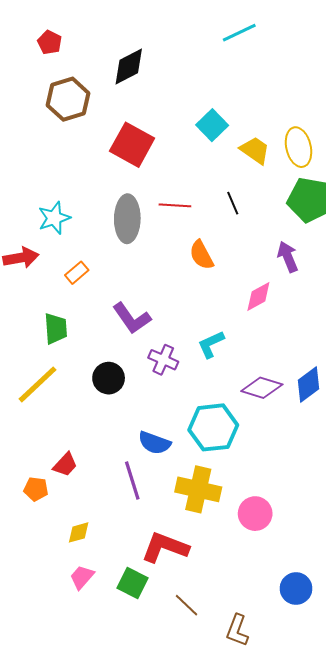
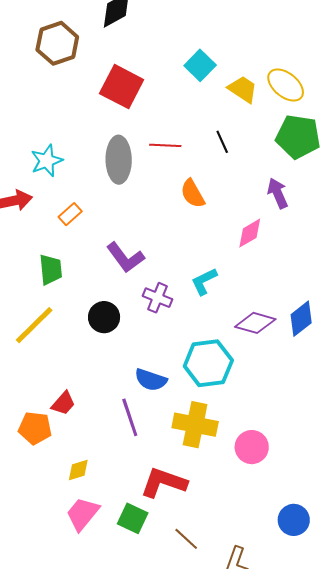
yellow ellipse: (299, 147) -> (286, 85), turned -36
orange pentagon: (36, 489) -> (35, 428), size x1.4
pink trapezoid: (82, 577) -> (82, 514), size x1.4

